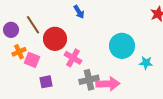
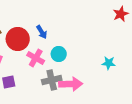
blue arrow: (79, 12) -> (42, 32), moved
cyan circle: (122, 46) -> (59, 54), moved, size x0.6

